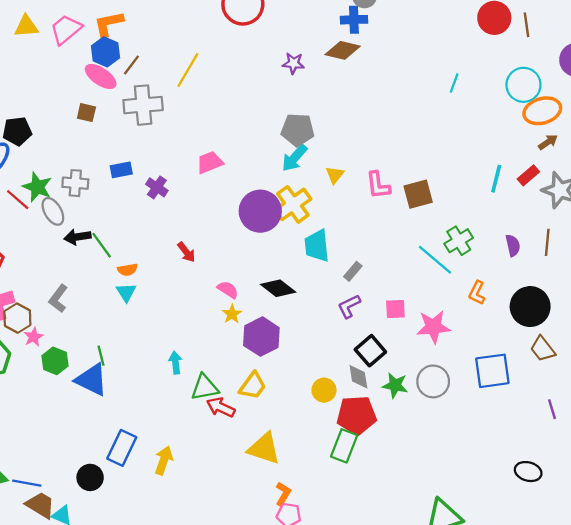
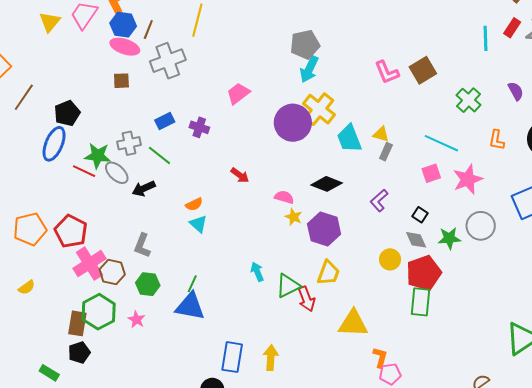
yellow triangle: (26, 26) -> (50, 22), turned -30
yellow triangle: (335, 175) -> (381, 134), moved, turned -36
green line: (102, 245) -> (159, 155), moved
cyan line: (435, 260) -> (441, 143), moved
purple L-shape: (349, 306) -> (379, 200), moved
pink star: (34, 337) -> (136, 320), moved
black square: (370, 351) -> (420, 215), size x0.6
green line: (101, 356) -> (192, 284), turned 54
green hexagon: (55, 361) -> (148, 284), moved
red arrow: (221, 407) -> (306, 299), turned -120

